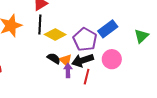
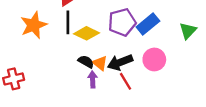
purple pentagon: (85, 39) -> (122, 22), moved, turned 30
purple arrow: (68, 70) -> (93, 79), moved
red line: (87, 77) -> (126, 81), turned -42

